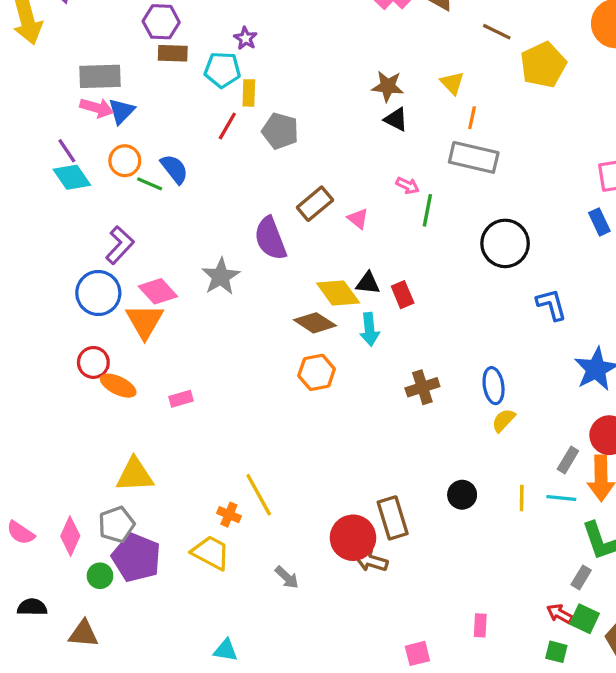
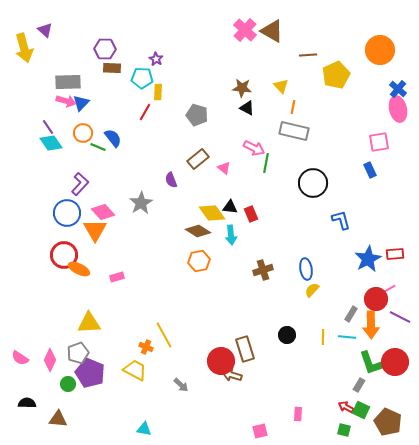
brown line: (497, 32) -> (308, 55), turned -30
gray pentagon: (280, 131) -> (197, 115), moved
pink arrow: (408, 186) -> (254, 148), size x1.5
purple semicircle: (270, 238) -> (171, 180), size x0.6
red circle: (93, 362) -> (64, 255), size x1.4

